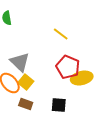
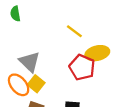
yellow ellipse: (82, 78) -> (97, 53), moved

